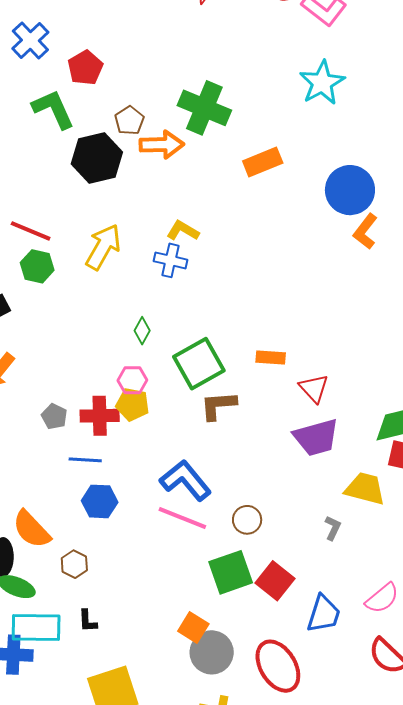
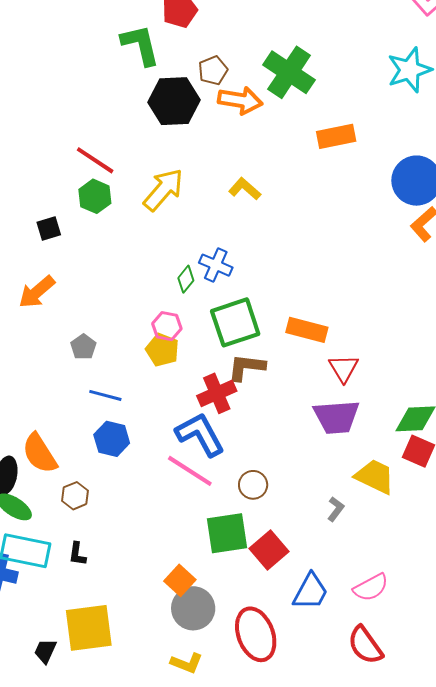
blue cross: (170, 260) -> (216, 265), moved
orange rectangle: (271, 358) -> (307, 330), size x1.4
red cross: (100, 416) -> (217, 393), moved, turned -33

